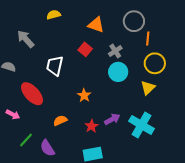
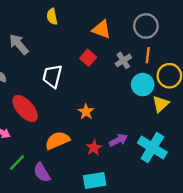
yellow semicircle: (54, 15) -> (52, 17), turned -88
orange line: (148, 39) -> (148, 55), moved
cyan circle: (118, 72) -> (143, 85), moved
orange semicircle: (60, 120) -> (57, 140), size x1.5

